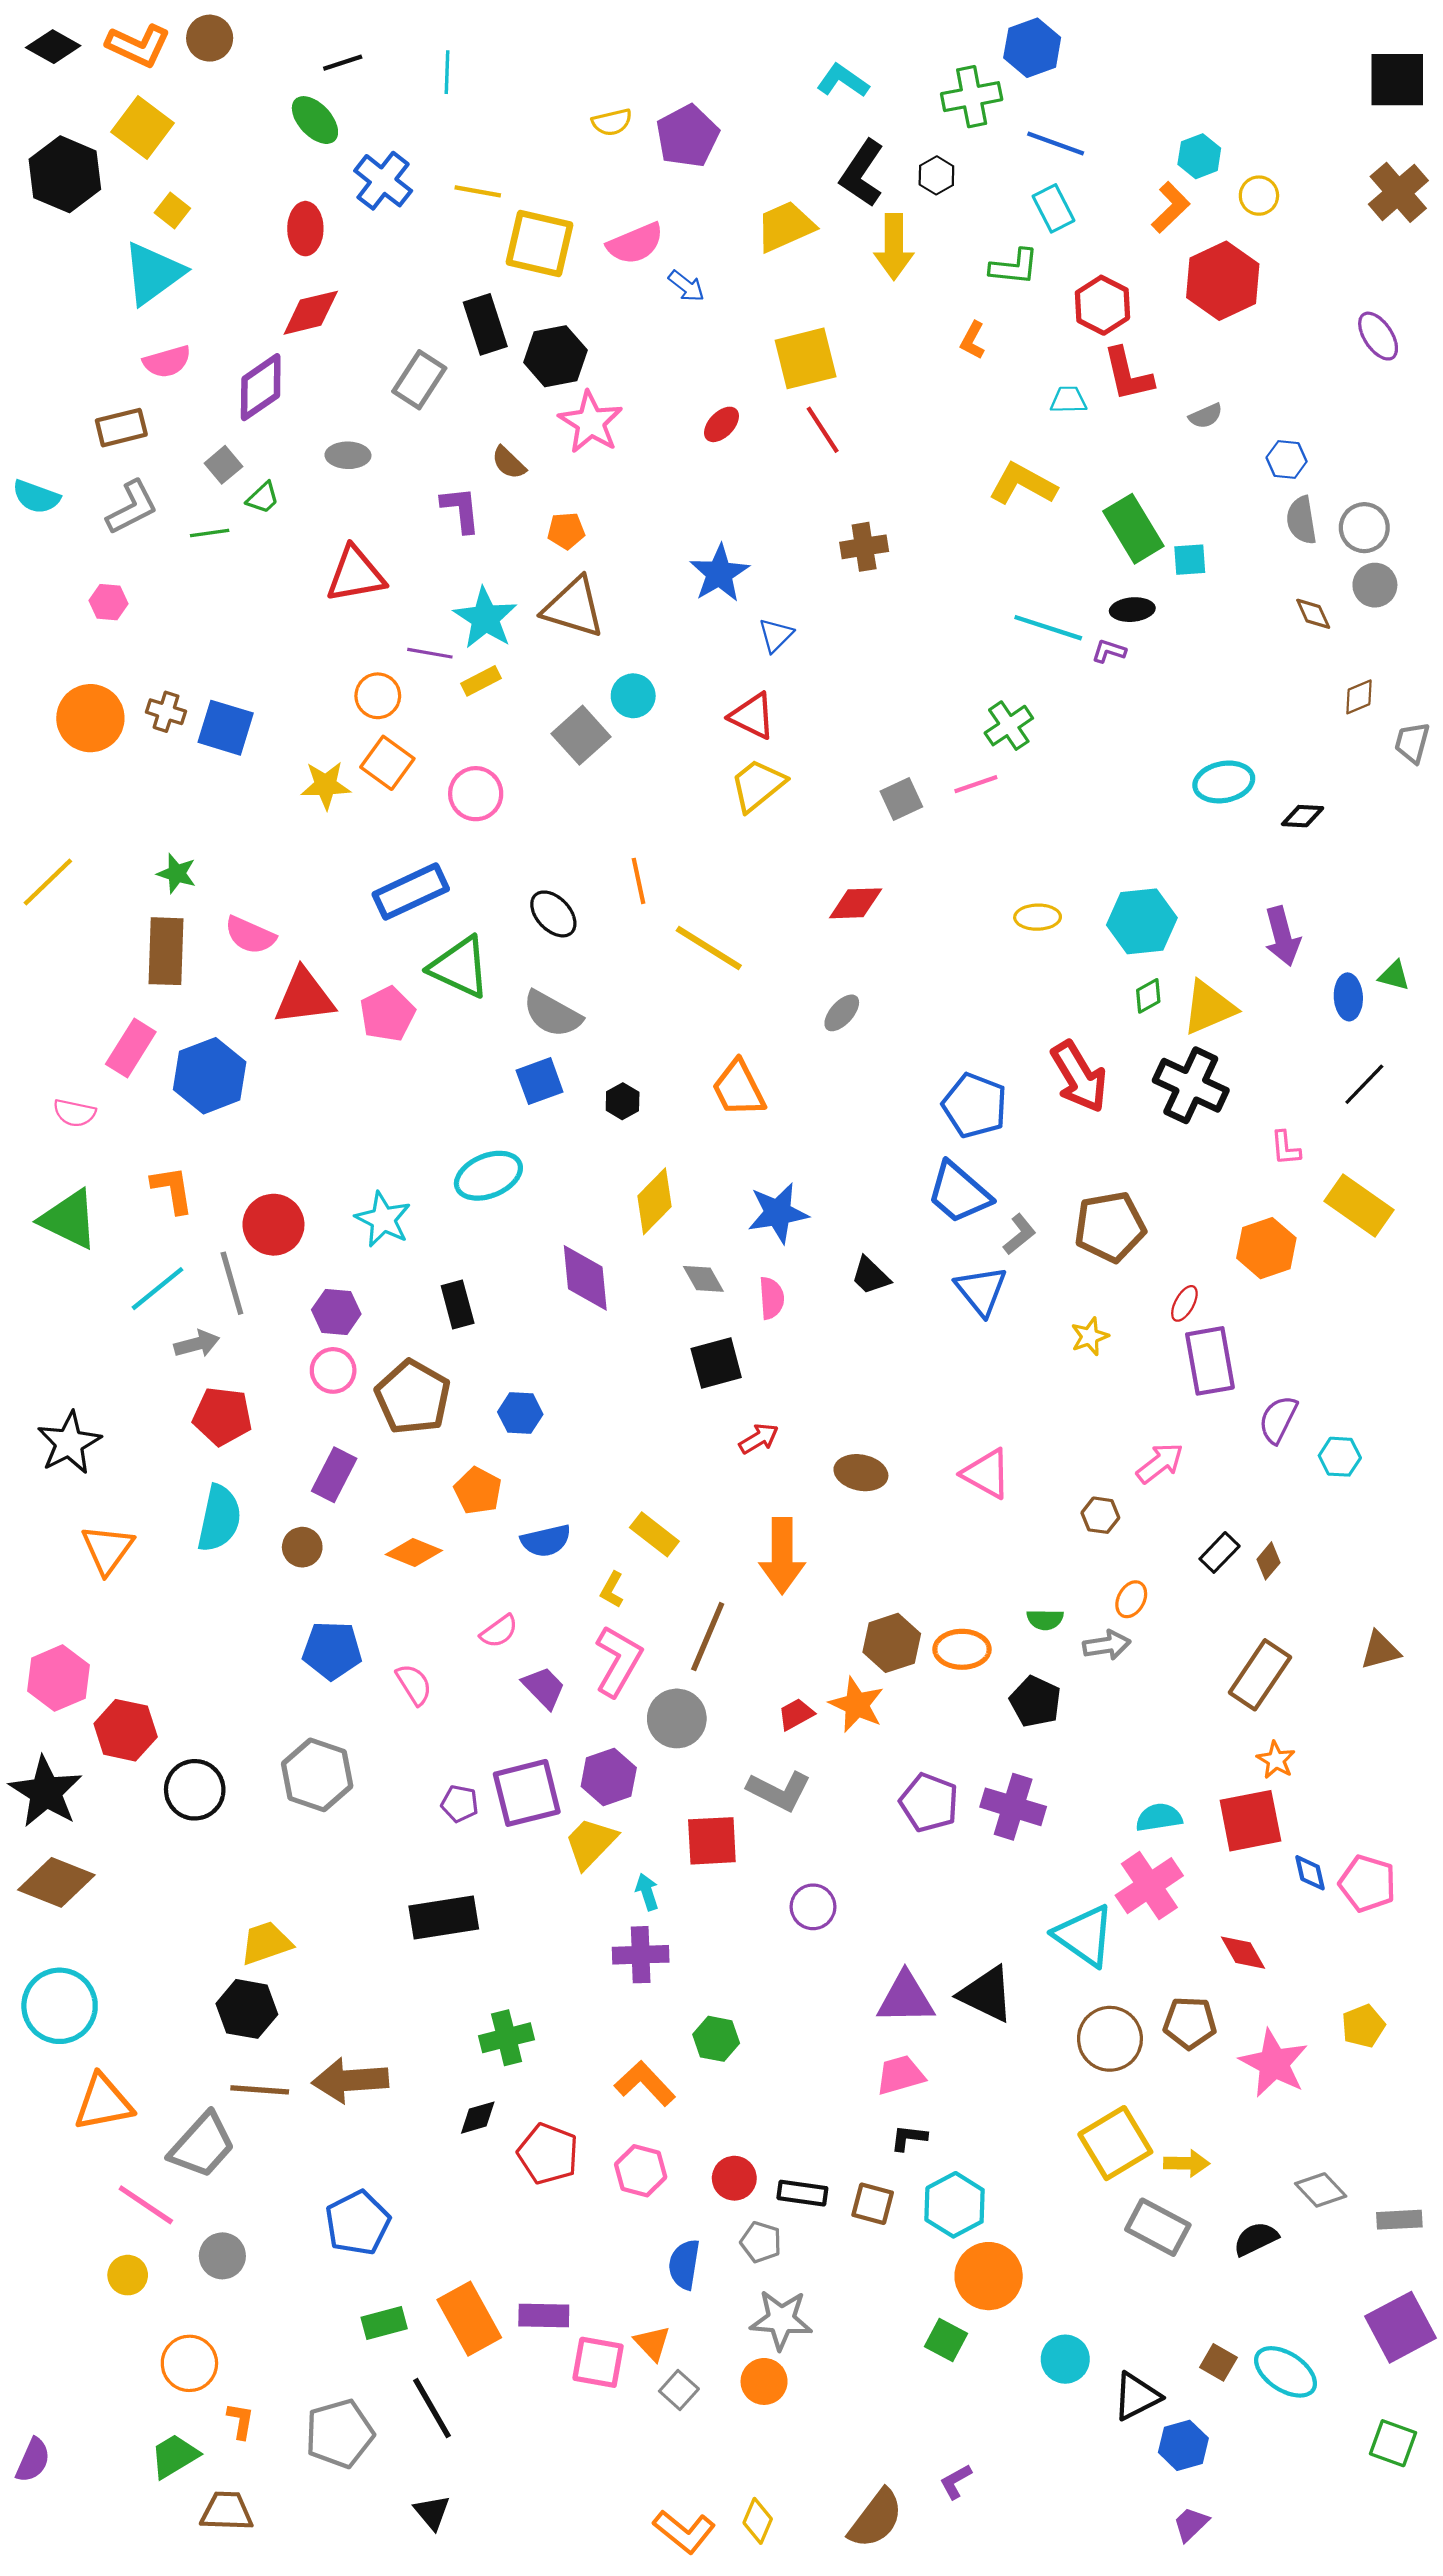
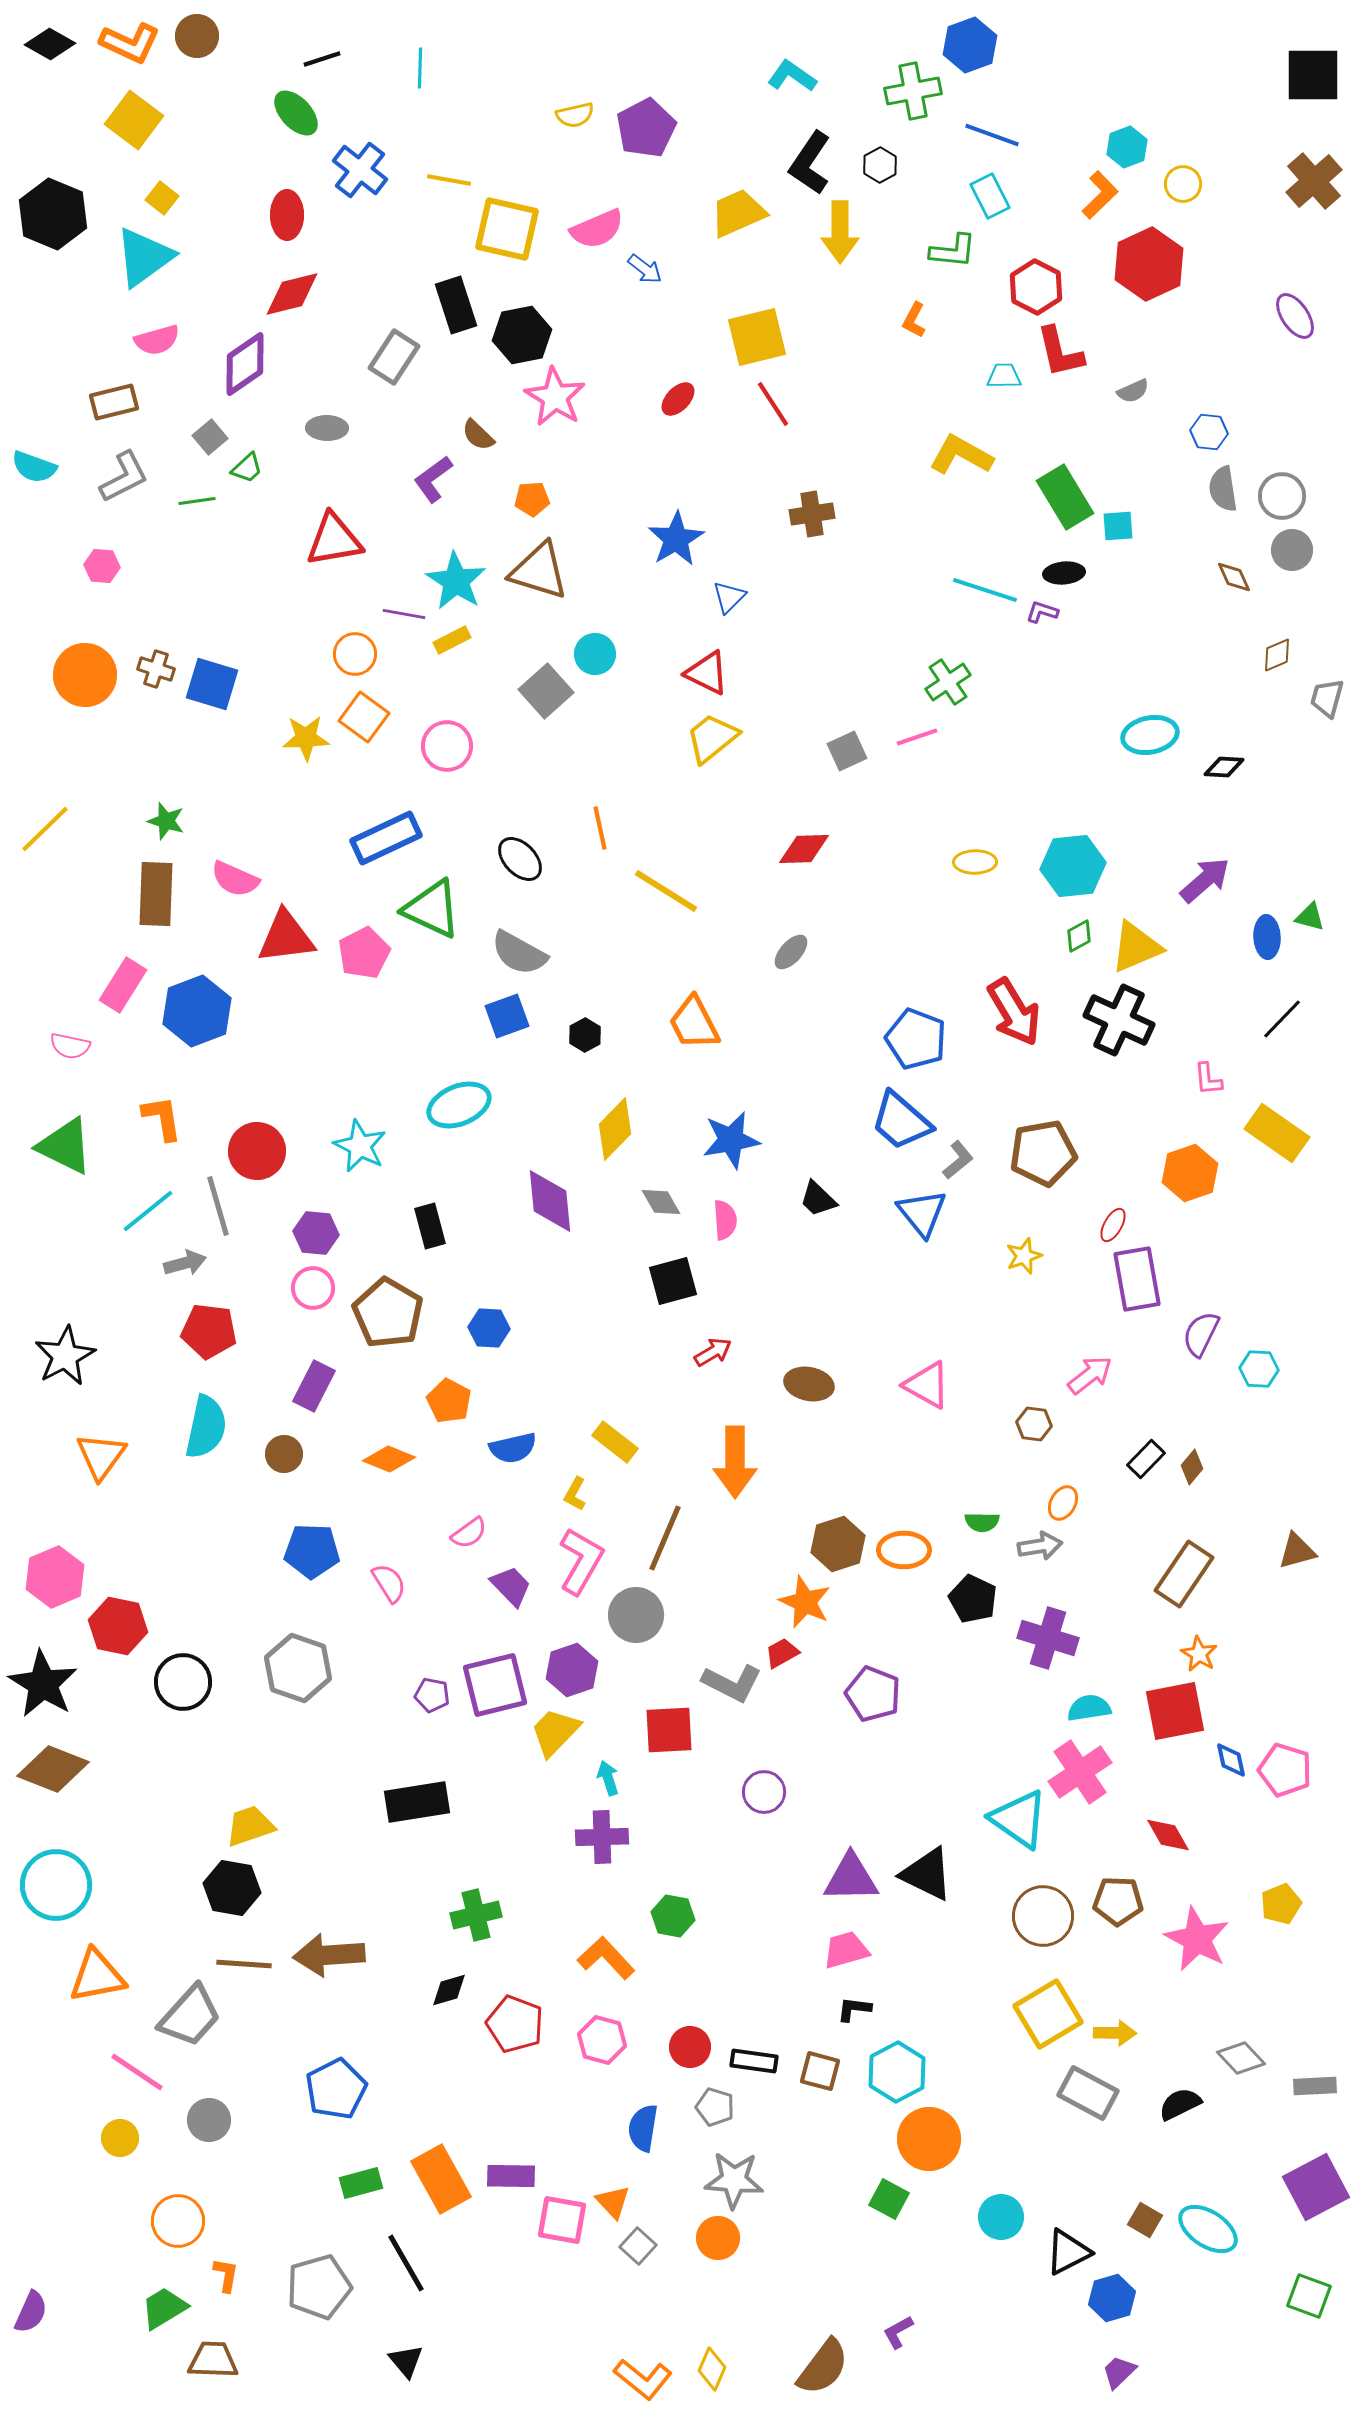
black hexagon: (65, 174) -> (53, 214), moved
purple L-shape: (461, 510) -> (433, 479), turned -120
purple arrow: (1282, 936) -> (1205, 880), turned -116
red trapezoid: (796, 1714) -> (782, 1653), moved
purple cross: (1013, 1807) -> (1048, 1638), moved

